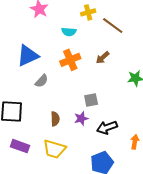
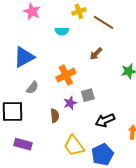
orange cross: (70, 60) -> (66, 75), moved
gray semicircle: (42, 81) -> (32, 88), moved
purple star: (81, 119) -> (70, 103), moved
yellow trapezoid: (54, 149) -> (74, 146), moved, turned 40

